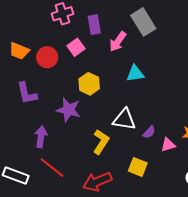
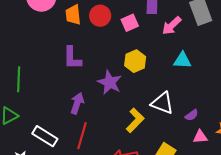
orange trapezoid: (19, 51) -> (73, 15), turned 50
red circle: (47, 57) -> (100, 16), moved
purple semicircle: (149, 132) -> (192, 115), moved
red line: (52, 168) -> (82, 136), turned 56

